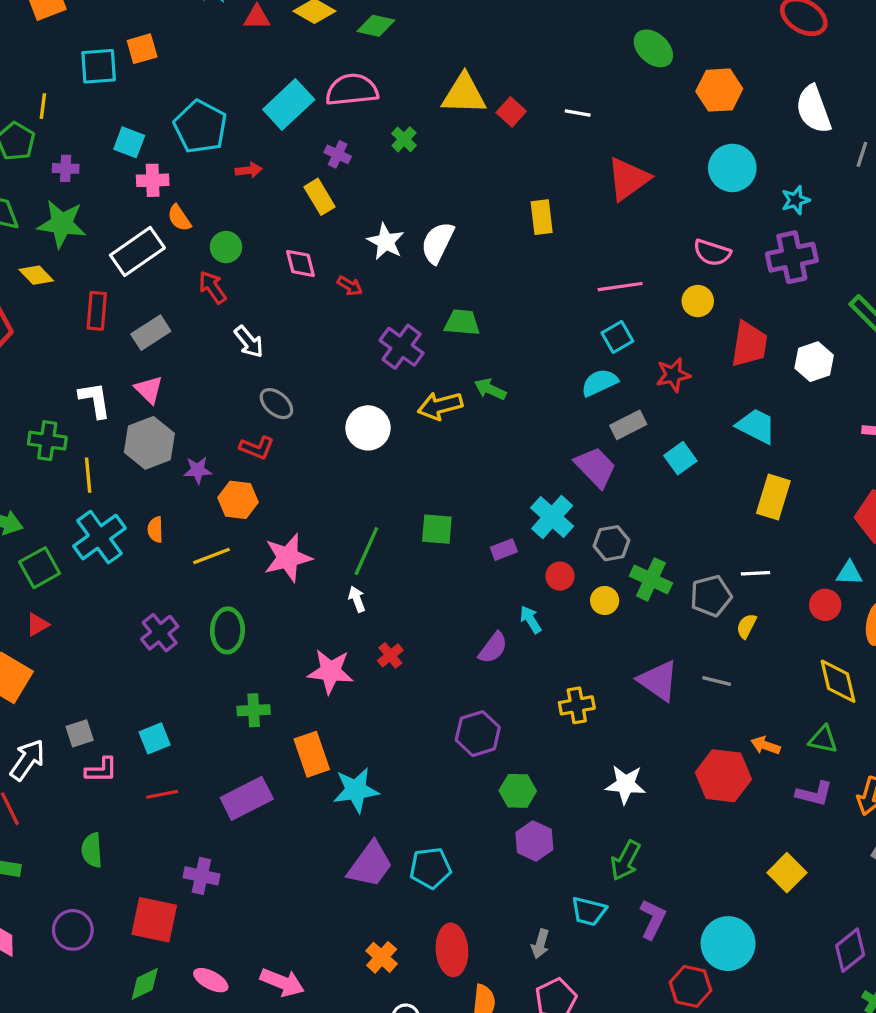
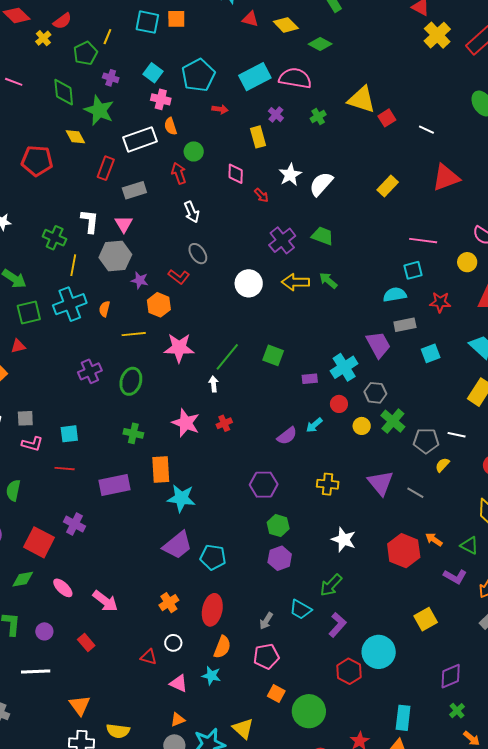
yellow rectangle: (542, 217) -> (388, 186), turned 35
cyan arrow: (531, 620) -> (314, 425), turned -114

